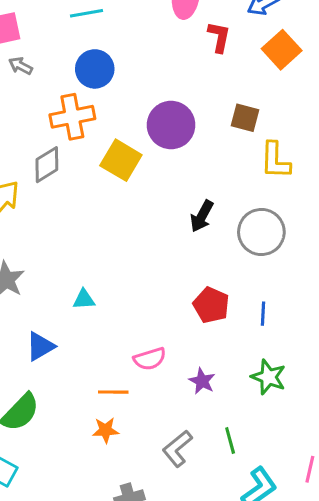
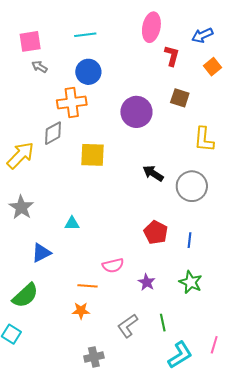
orange square: (282, 50) -> (213, 67), size x0.7
brown square: (245, 118) -> (180, 98), moved
yellow square: (121, 160) -> (93, 155), moved, turned -32
black arrow: (202, 216) -> (153, 173), turned 90

